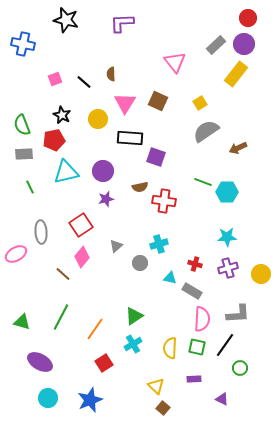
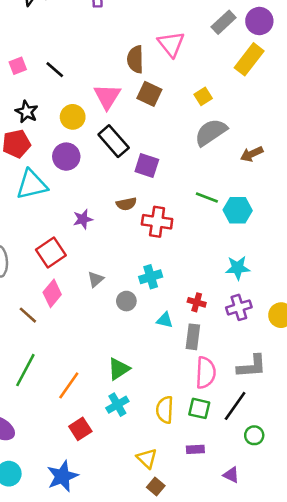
brown semicircle: (111, 74) -> (135, 59), moved, size x1.5
black rectangle: (130, 138) -> (114, 141), turned 45
purple circle: (103, 171) -> (66, 157), moved
gray rectangle: (192, 291) -> (193, 337), turned 66

